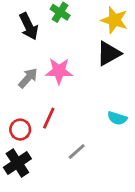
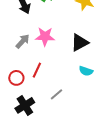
black triangle: (109, 53) -> (80, 43), moved
black cross: (17, 163) -> (25, 105), moved

